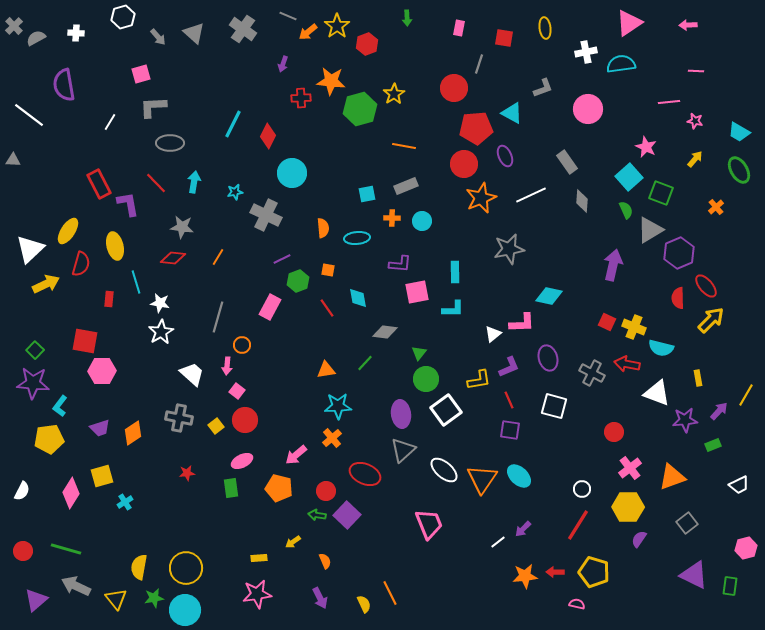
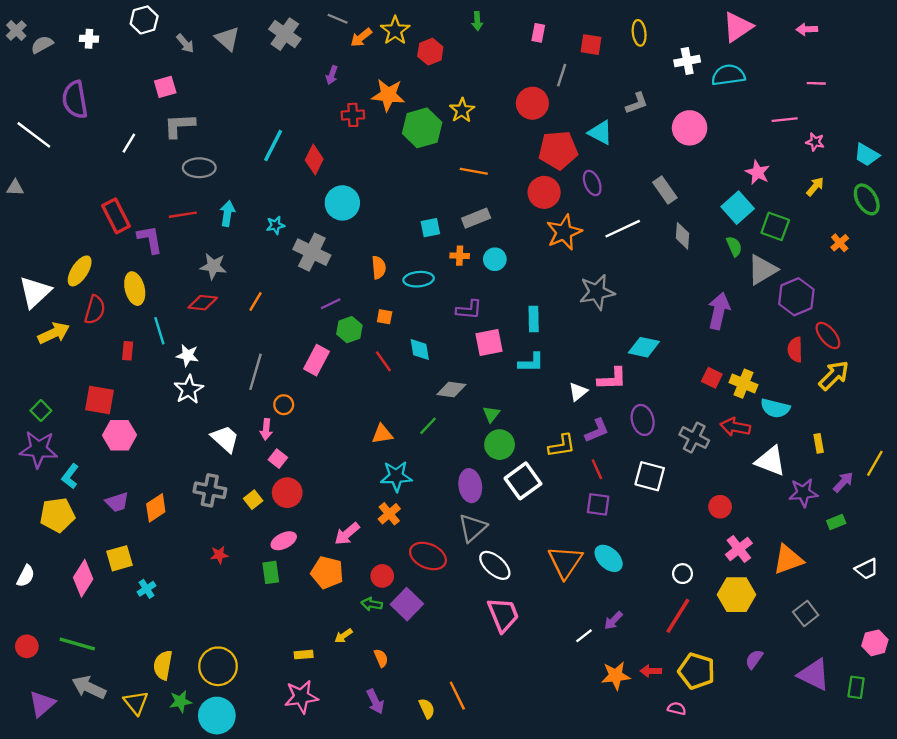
red line: (156, 183) -> (183, 215), turned -55
white ellipse: (444, 470) -> (495, 565), moved
purple semicircle: (639, 539) -> (754, 659), moved

